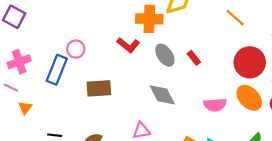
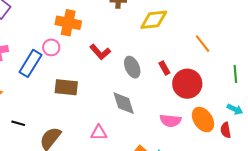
orange cross: (149, 19) -> (68, 23), moved
red rectangle: (194, 58) -> (164, 68), moved
red circle: (250, 62) -> (187, 84), moved

